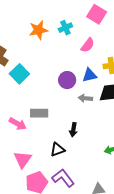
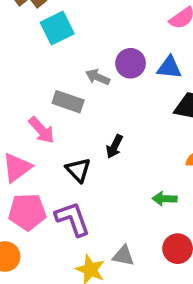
gray arrow: (85, 98) -> (98, 77), moved
pink arrow: (18, 124) -> (41, 130), moved
black triangle: (57, 150) -> (78, 170), turned 49

